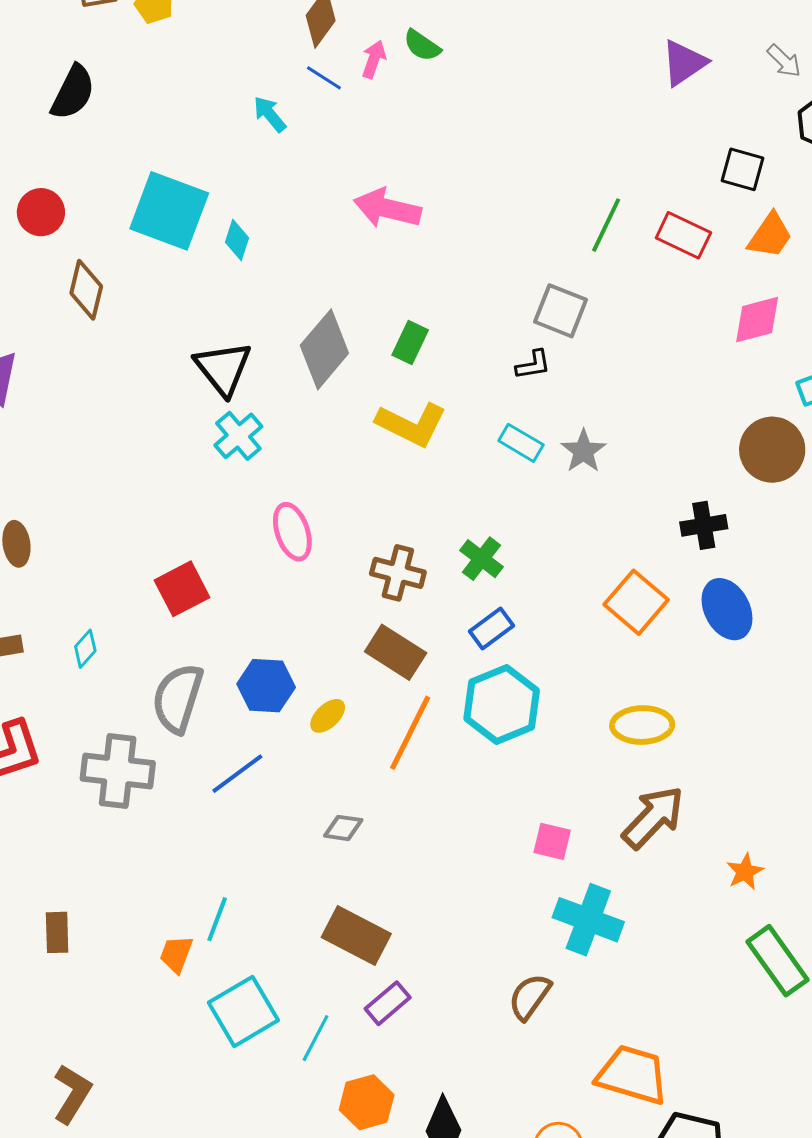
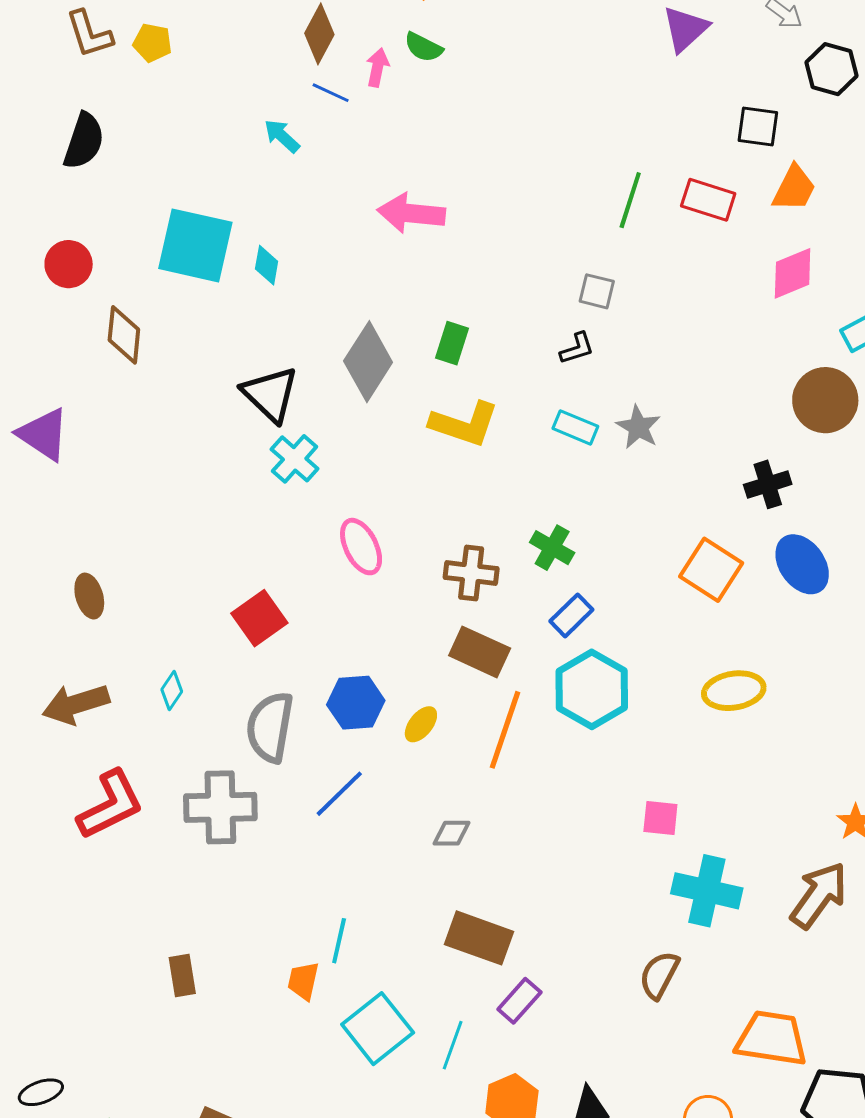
gray square: (561, 311) -> (597, 291), size x0.7
brown arrow: (653, 817) -> (819, 895), moved

